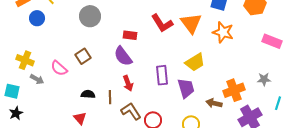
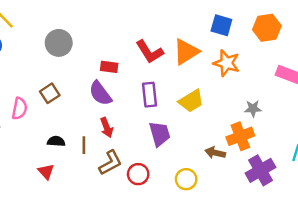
orange triangle: (191, 23) -> (186, 52), turned 35
pink semicircle: (59, 68) -> (20, 109), turned -120
purple rectangle: (162, 75) -> (150, 95), moved
gray star: (264, 79) -> (253, 109), moved
purple trapezoid: (186, 88) -> (160, 134), moved
brown L-shape: (131, 111) -> (110, 163), turned 95

